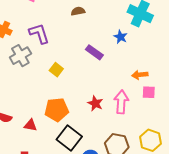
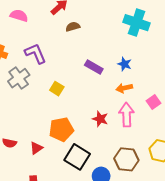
blue star: (121, 37) -> (125, 64), moved
orange arrow: (140, 75) -> (124, 88), moved
pink square: (149, 92) -> (154, 102), turned -32
red triangle: (30, 125) -> (36, 148), turned -40

